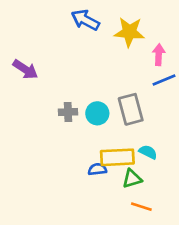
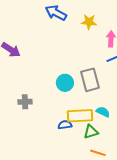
yellow star: (129, 32) -> (89, 22), size x0.7
gray cross: (68, 112) -> (25, 102), moved

